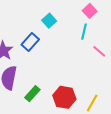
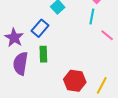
green rectangle: (32, 94) -> (43, 54), moved, turned -42

